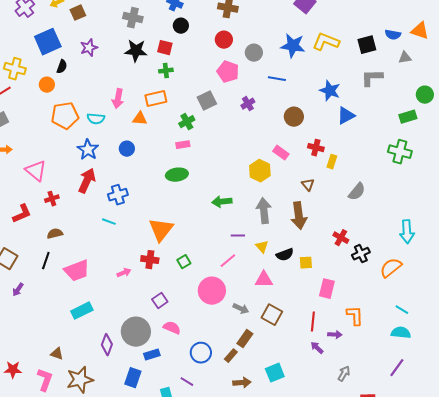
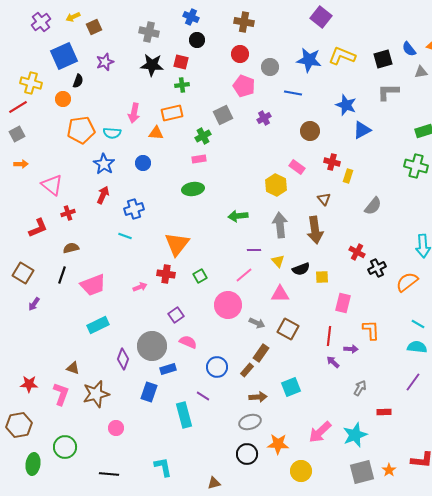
blue semicircle: (393, 35) -> (409, 49), turned 42
red arrow: (87, 181) -> (103, 195), size x0.7

